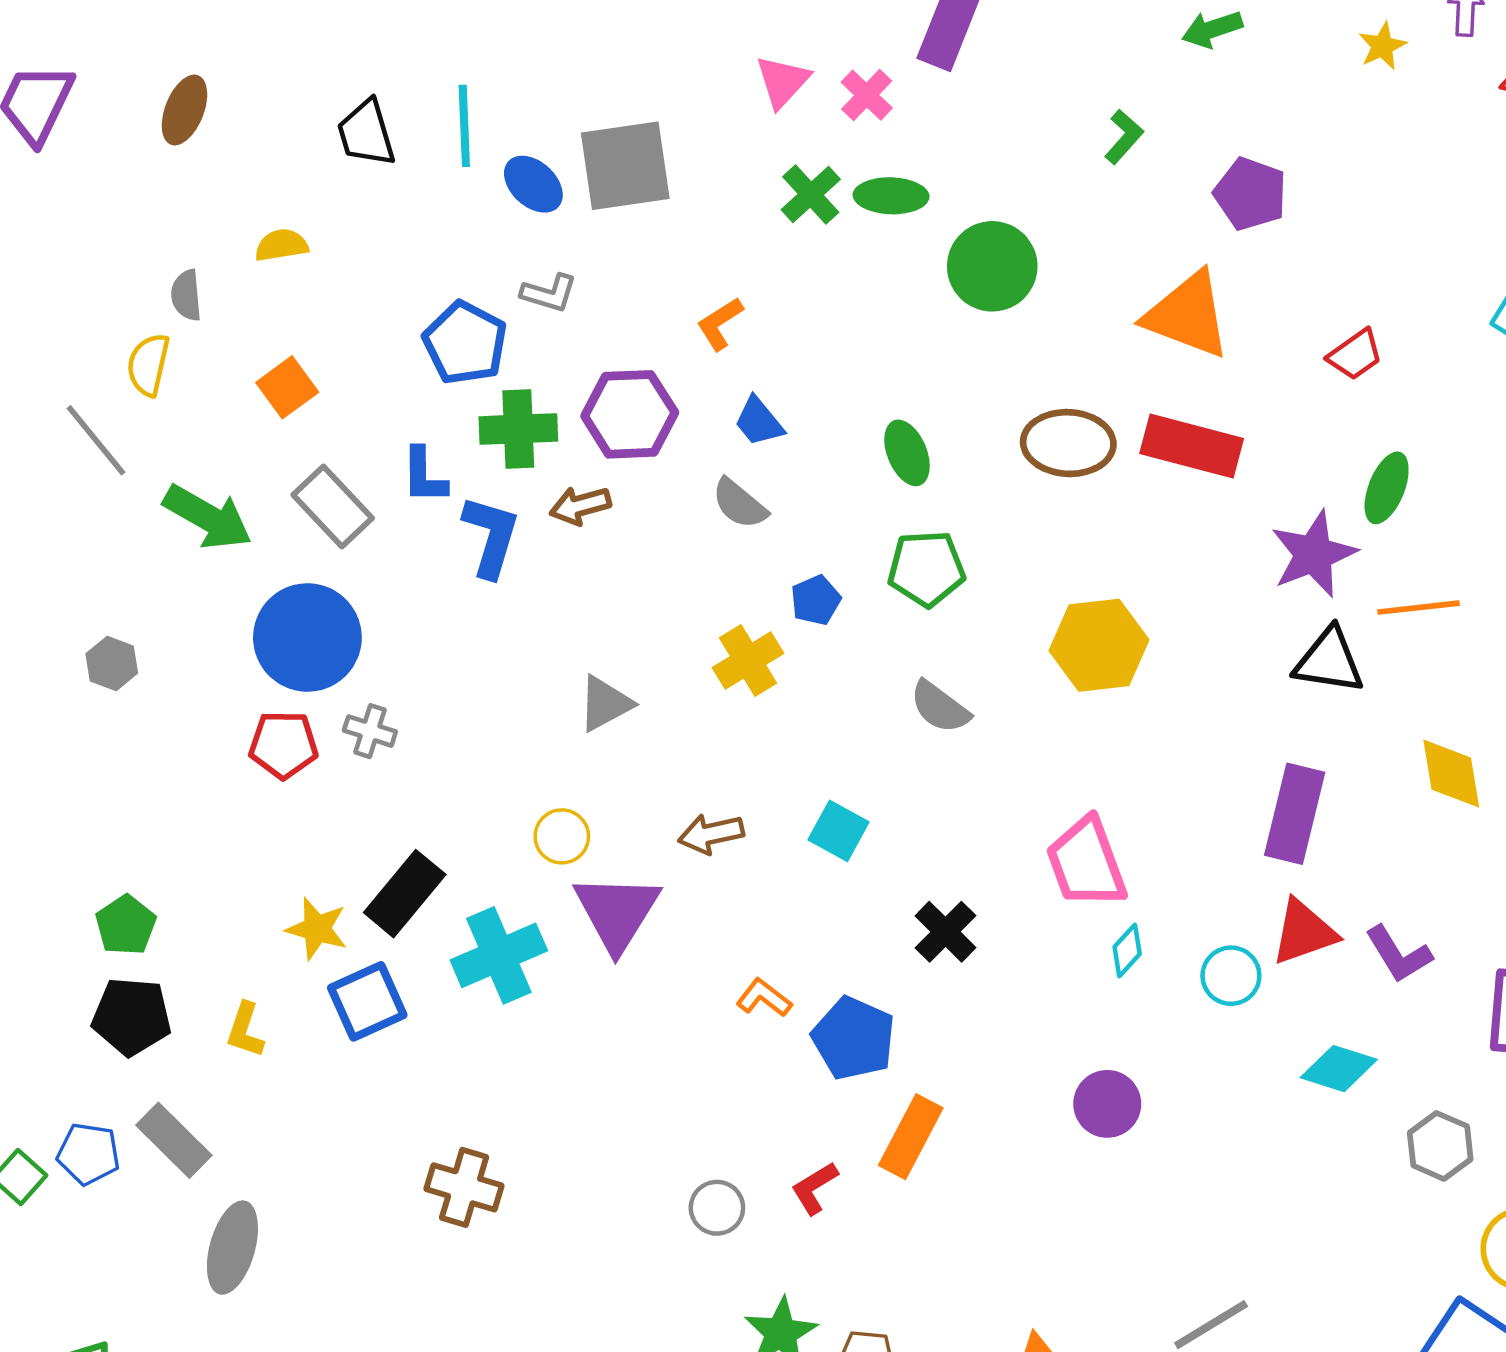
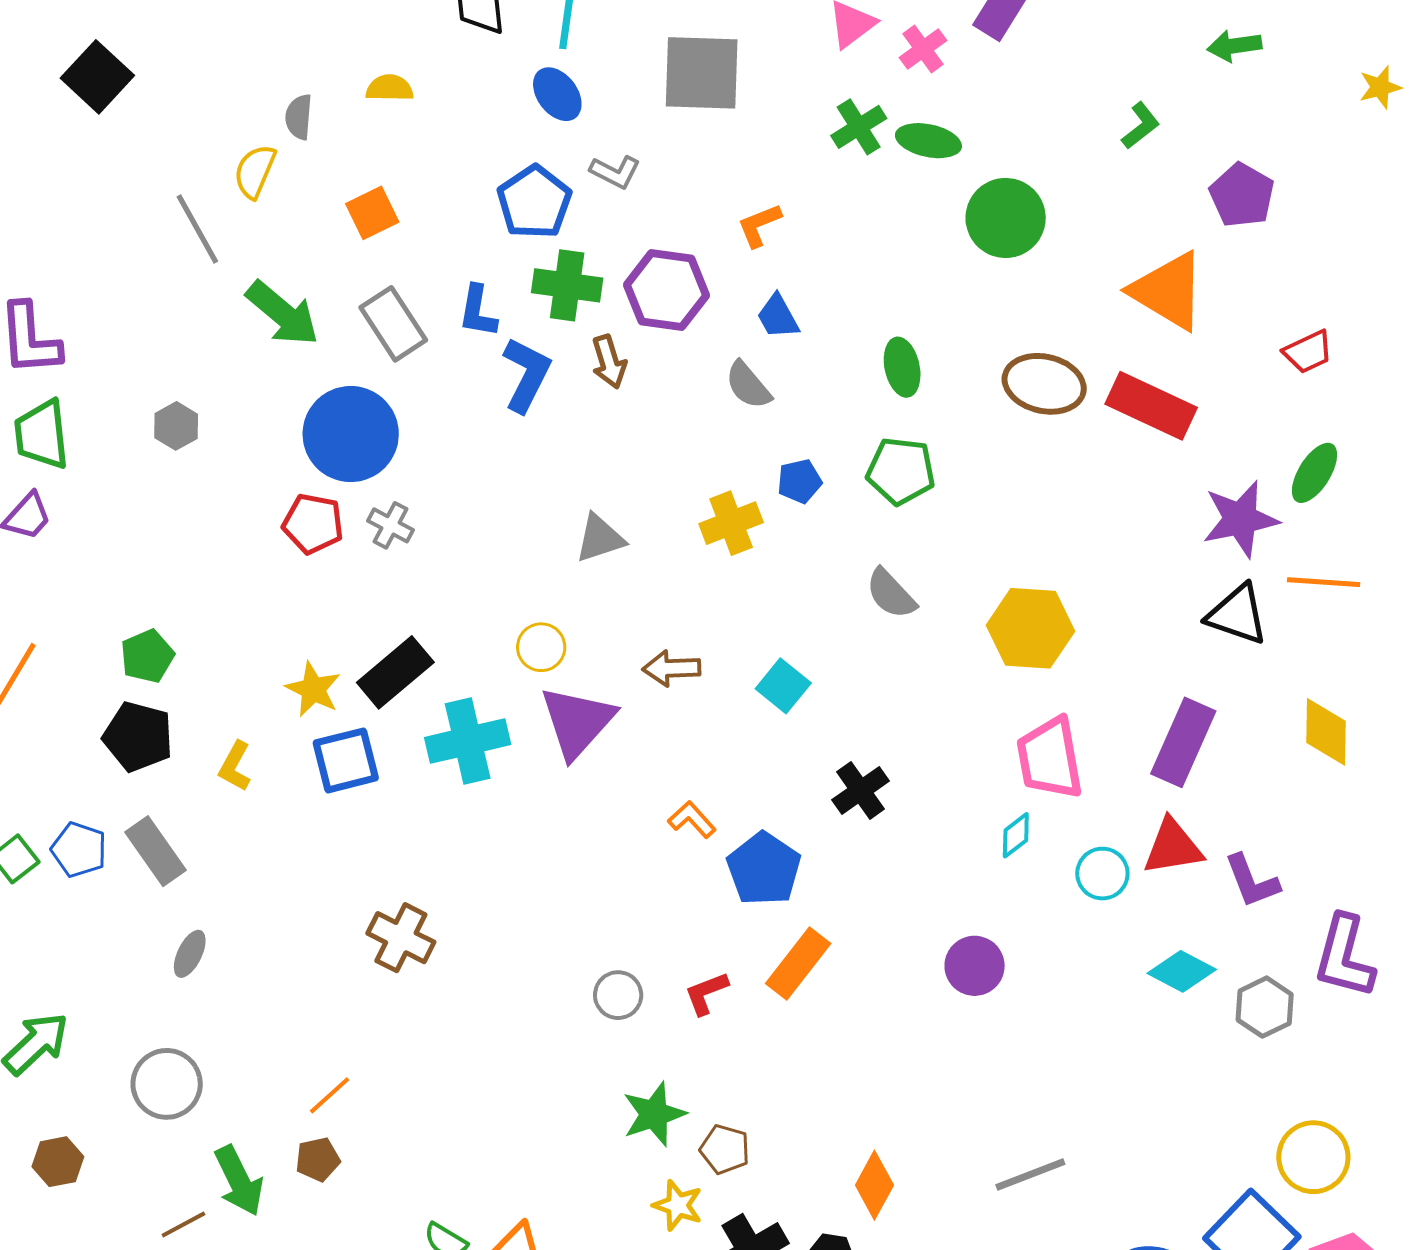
blue ellipse: (533, 184) -> (557, 94), moved
brown arrow: (580, 506) -> (609, 362), turned -102
yellow hexagon: (1099, 645) -> (1030, 628), moved
pink trapezoid: (1086, 863) -> (1050, 758), moved
gray hexagon: (1440, 1146) -> (1265, 1007), moved
gray ellipse: (232, 1248) -> (190, 954), size x0.6

